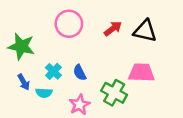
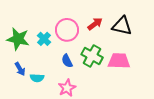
pink circle: (69, 24) -> (67, 30), moved
cyan cross: (53, 71) -> (44, 39), moved
green cross: (114, 93) -> (92, 56), moved

